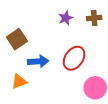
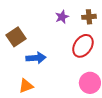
red ellipse: (74, 58) -> (83, 46), moved
orange triangle: (19, 81) -> (26, 86), moved

